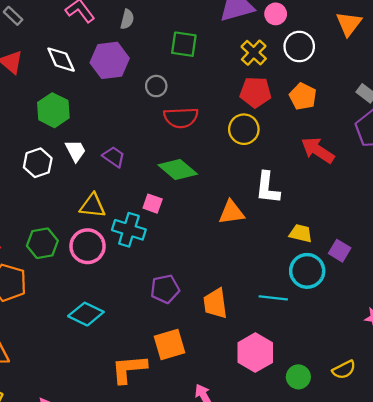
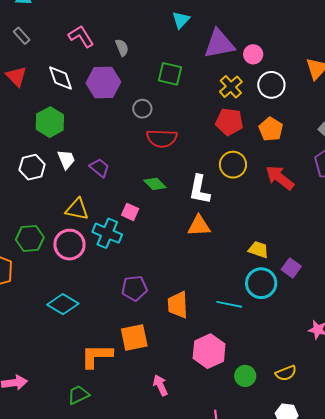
gray semicircle: (127, 19) -> (122, 48), turned -42
yellow circle: (244, 129) -> (233, 165), moved
green diamond: (178, 170) -> (155, 184), size x0.7
white L-shape: (267, 188) -> (200, 190), moved

